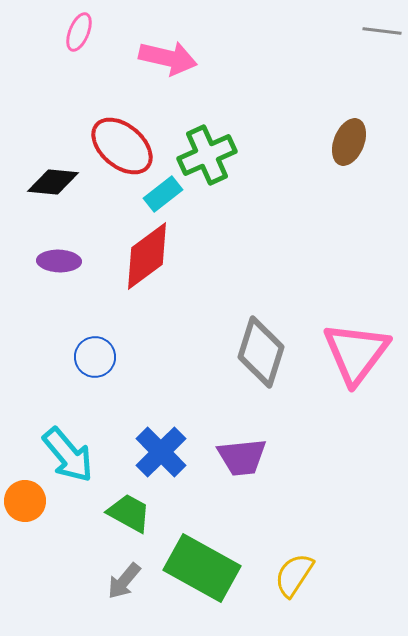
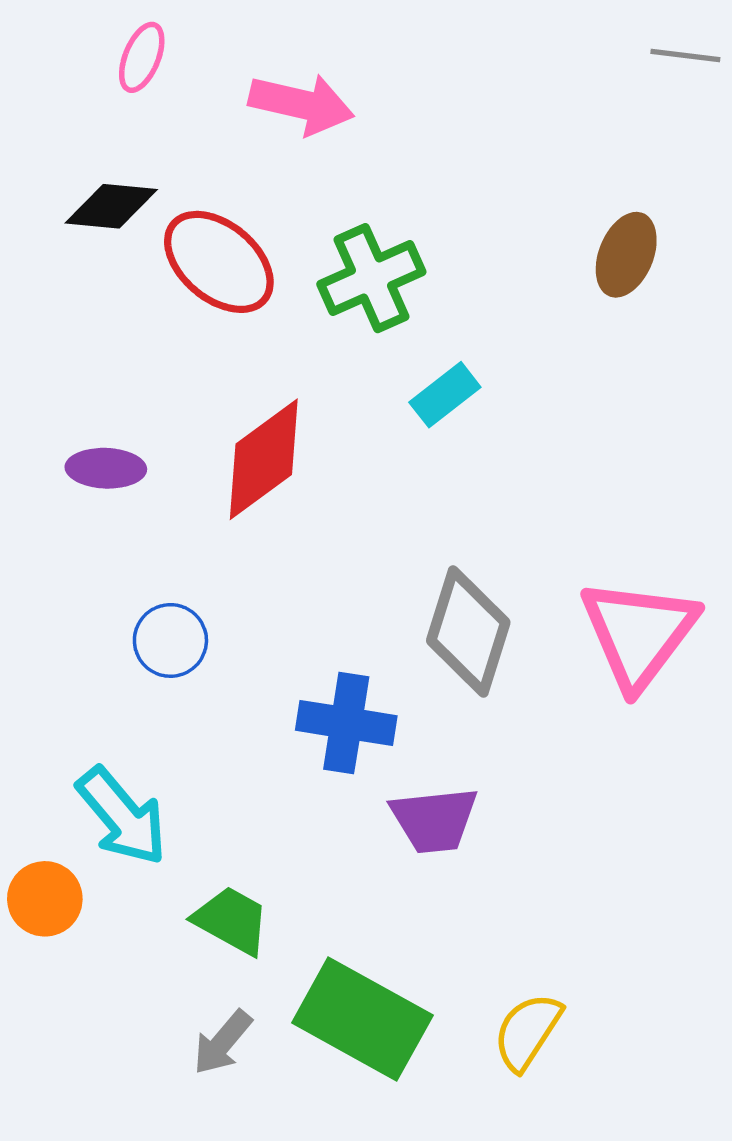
black diamond: (53, 182) -> (111, 206), moved
cyan rectangle: (163, 194) -> (445, 395), moved
blue cross: (161, 452) -> (346, 723), moved, turned -36

